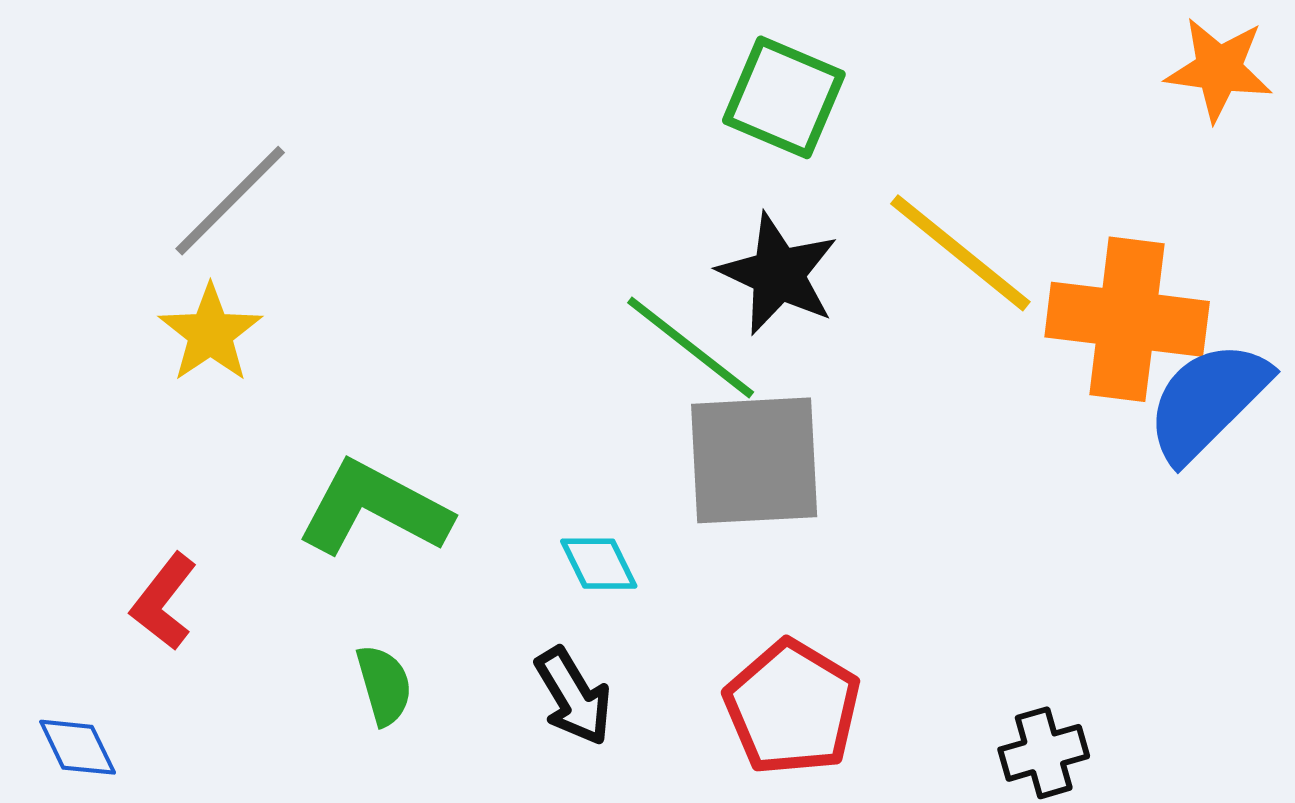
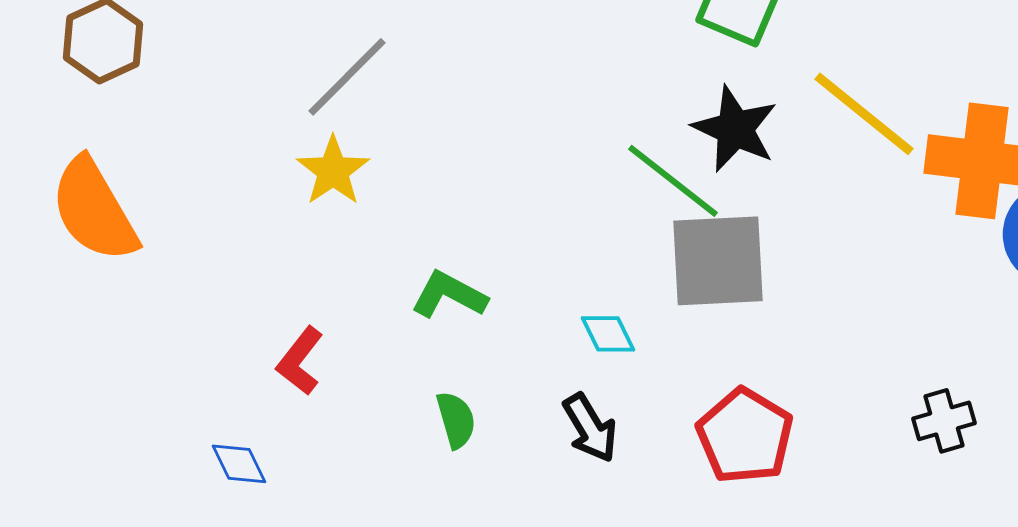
green L-shape: (374, 508) -> (449, 295), size x0.7
black cross: (1044, 753) -> (944, 421), moved

